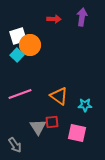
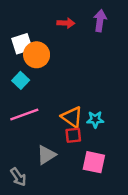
cyan square: (17, 55) -> (21, 80), moved
cyan star: (85, 105) -> (95, 119), moved
red square: (52, 122) -> (73, 135), moved
gray triangle: (38, 127) -> (46, 155), turned 30

